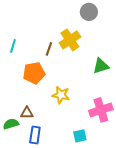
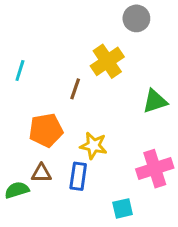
brown line: (49, 49) -> (75, 89), moved
orange pentagon: (34, 73) -> (46, 130), moved
blue rectangle: (35, 135) -> (78, 176), moved

